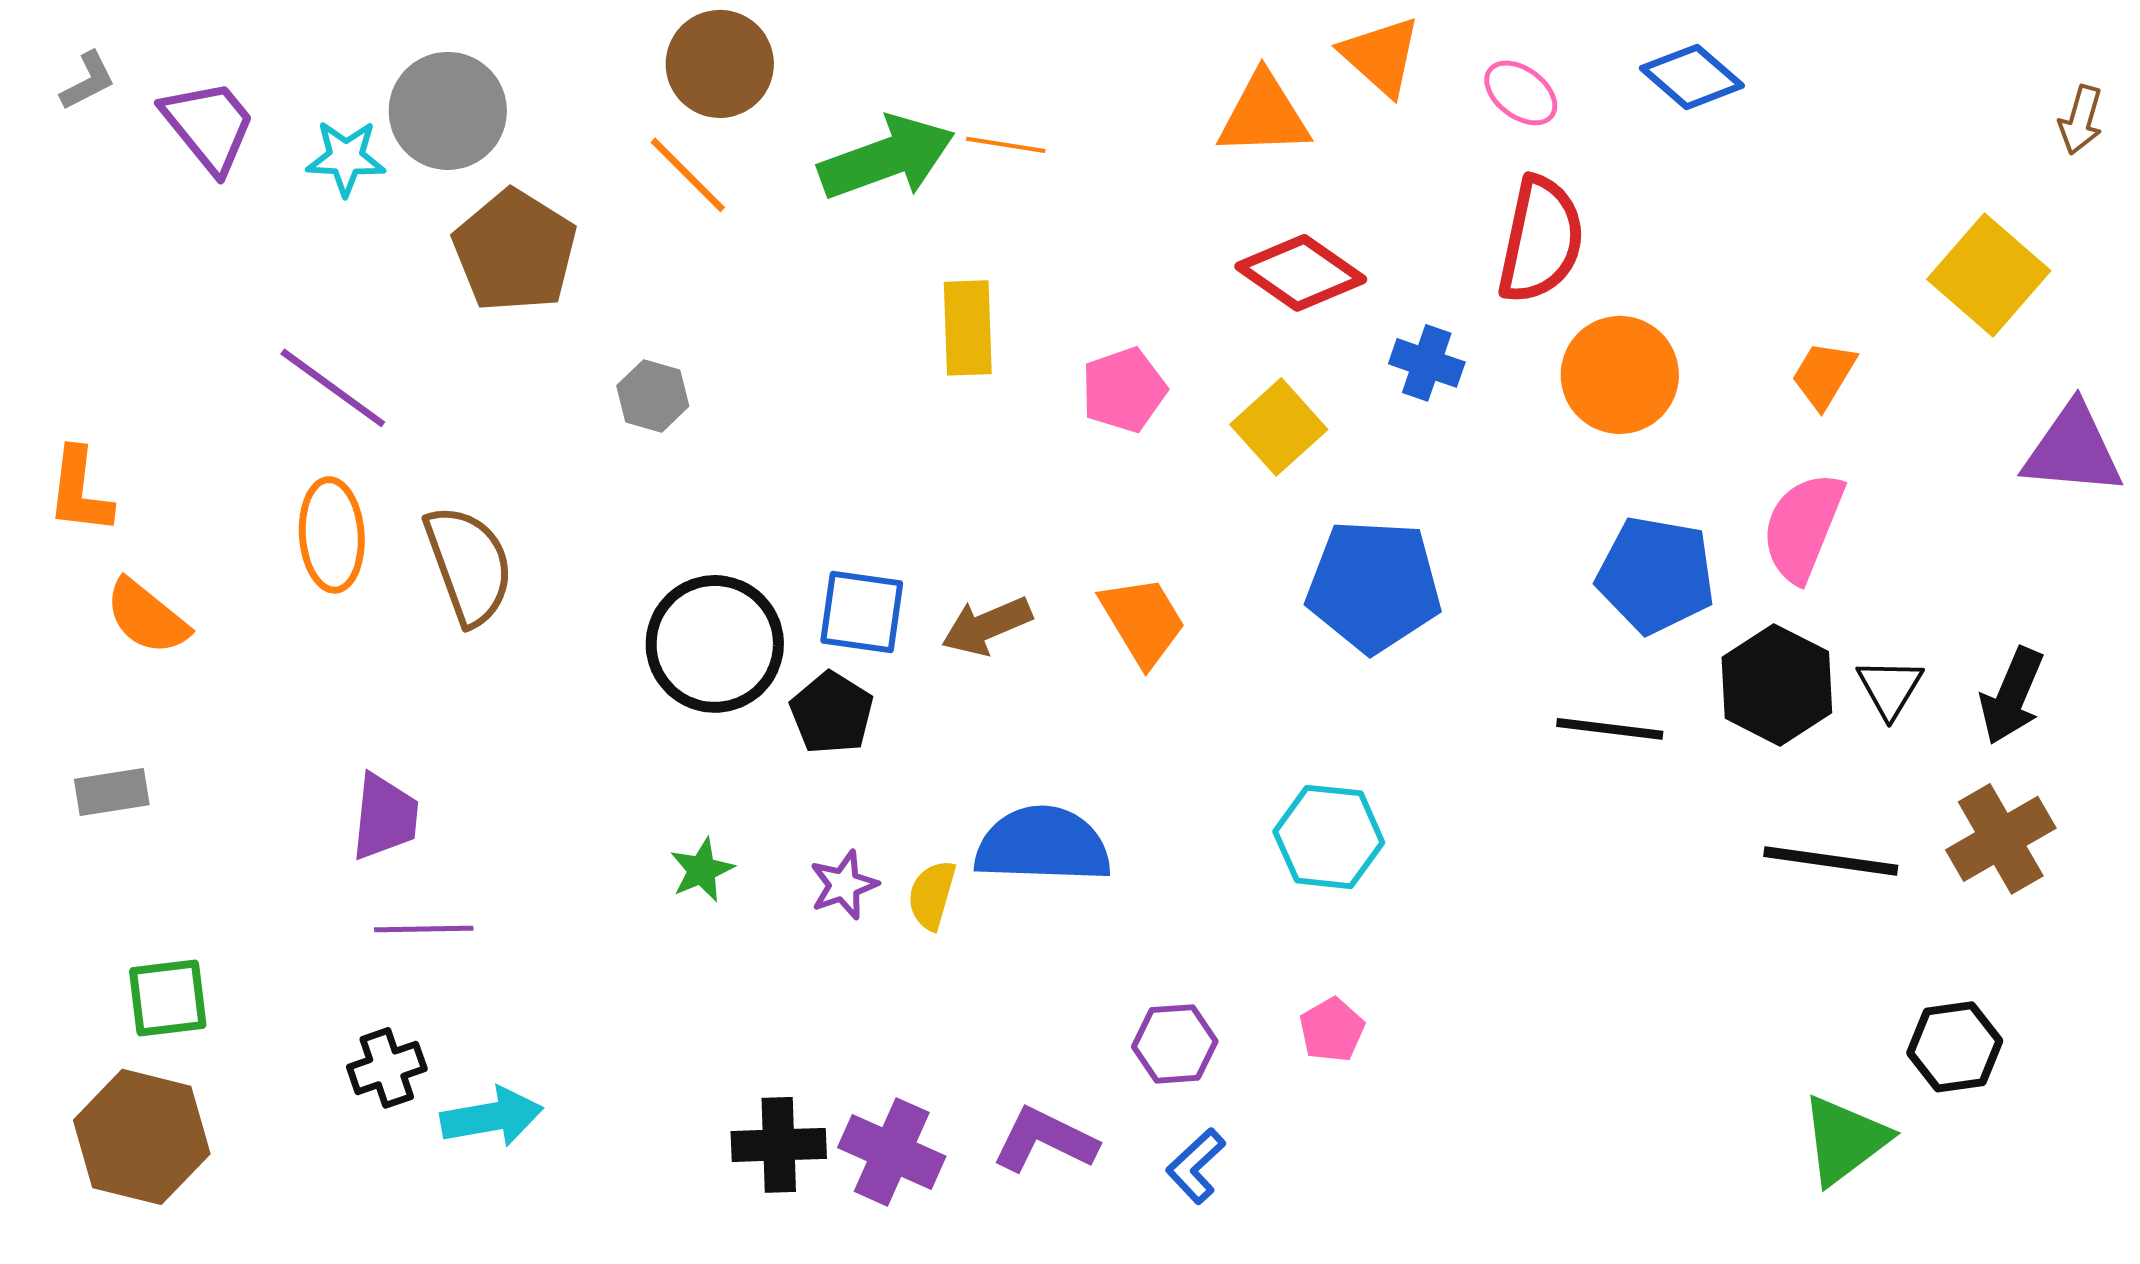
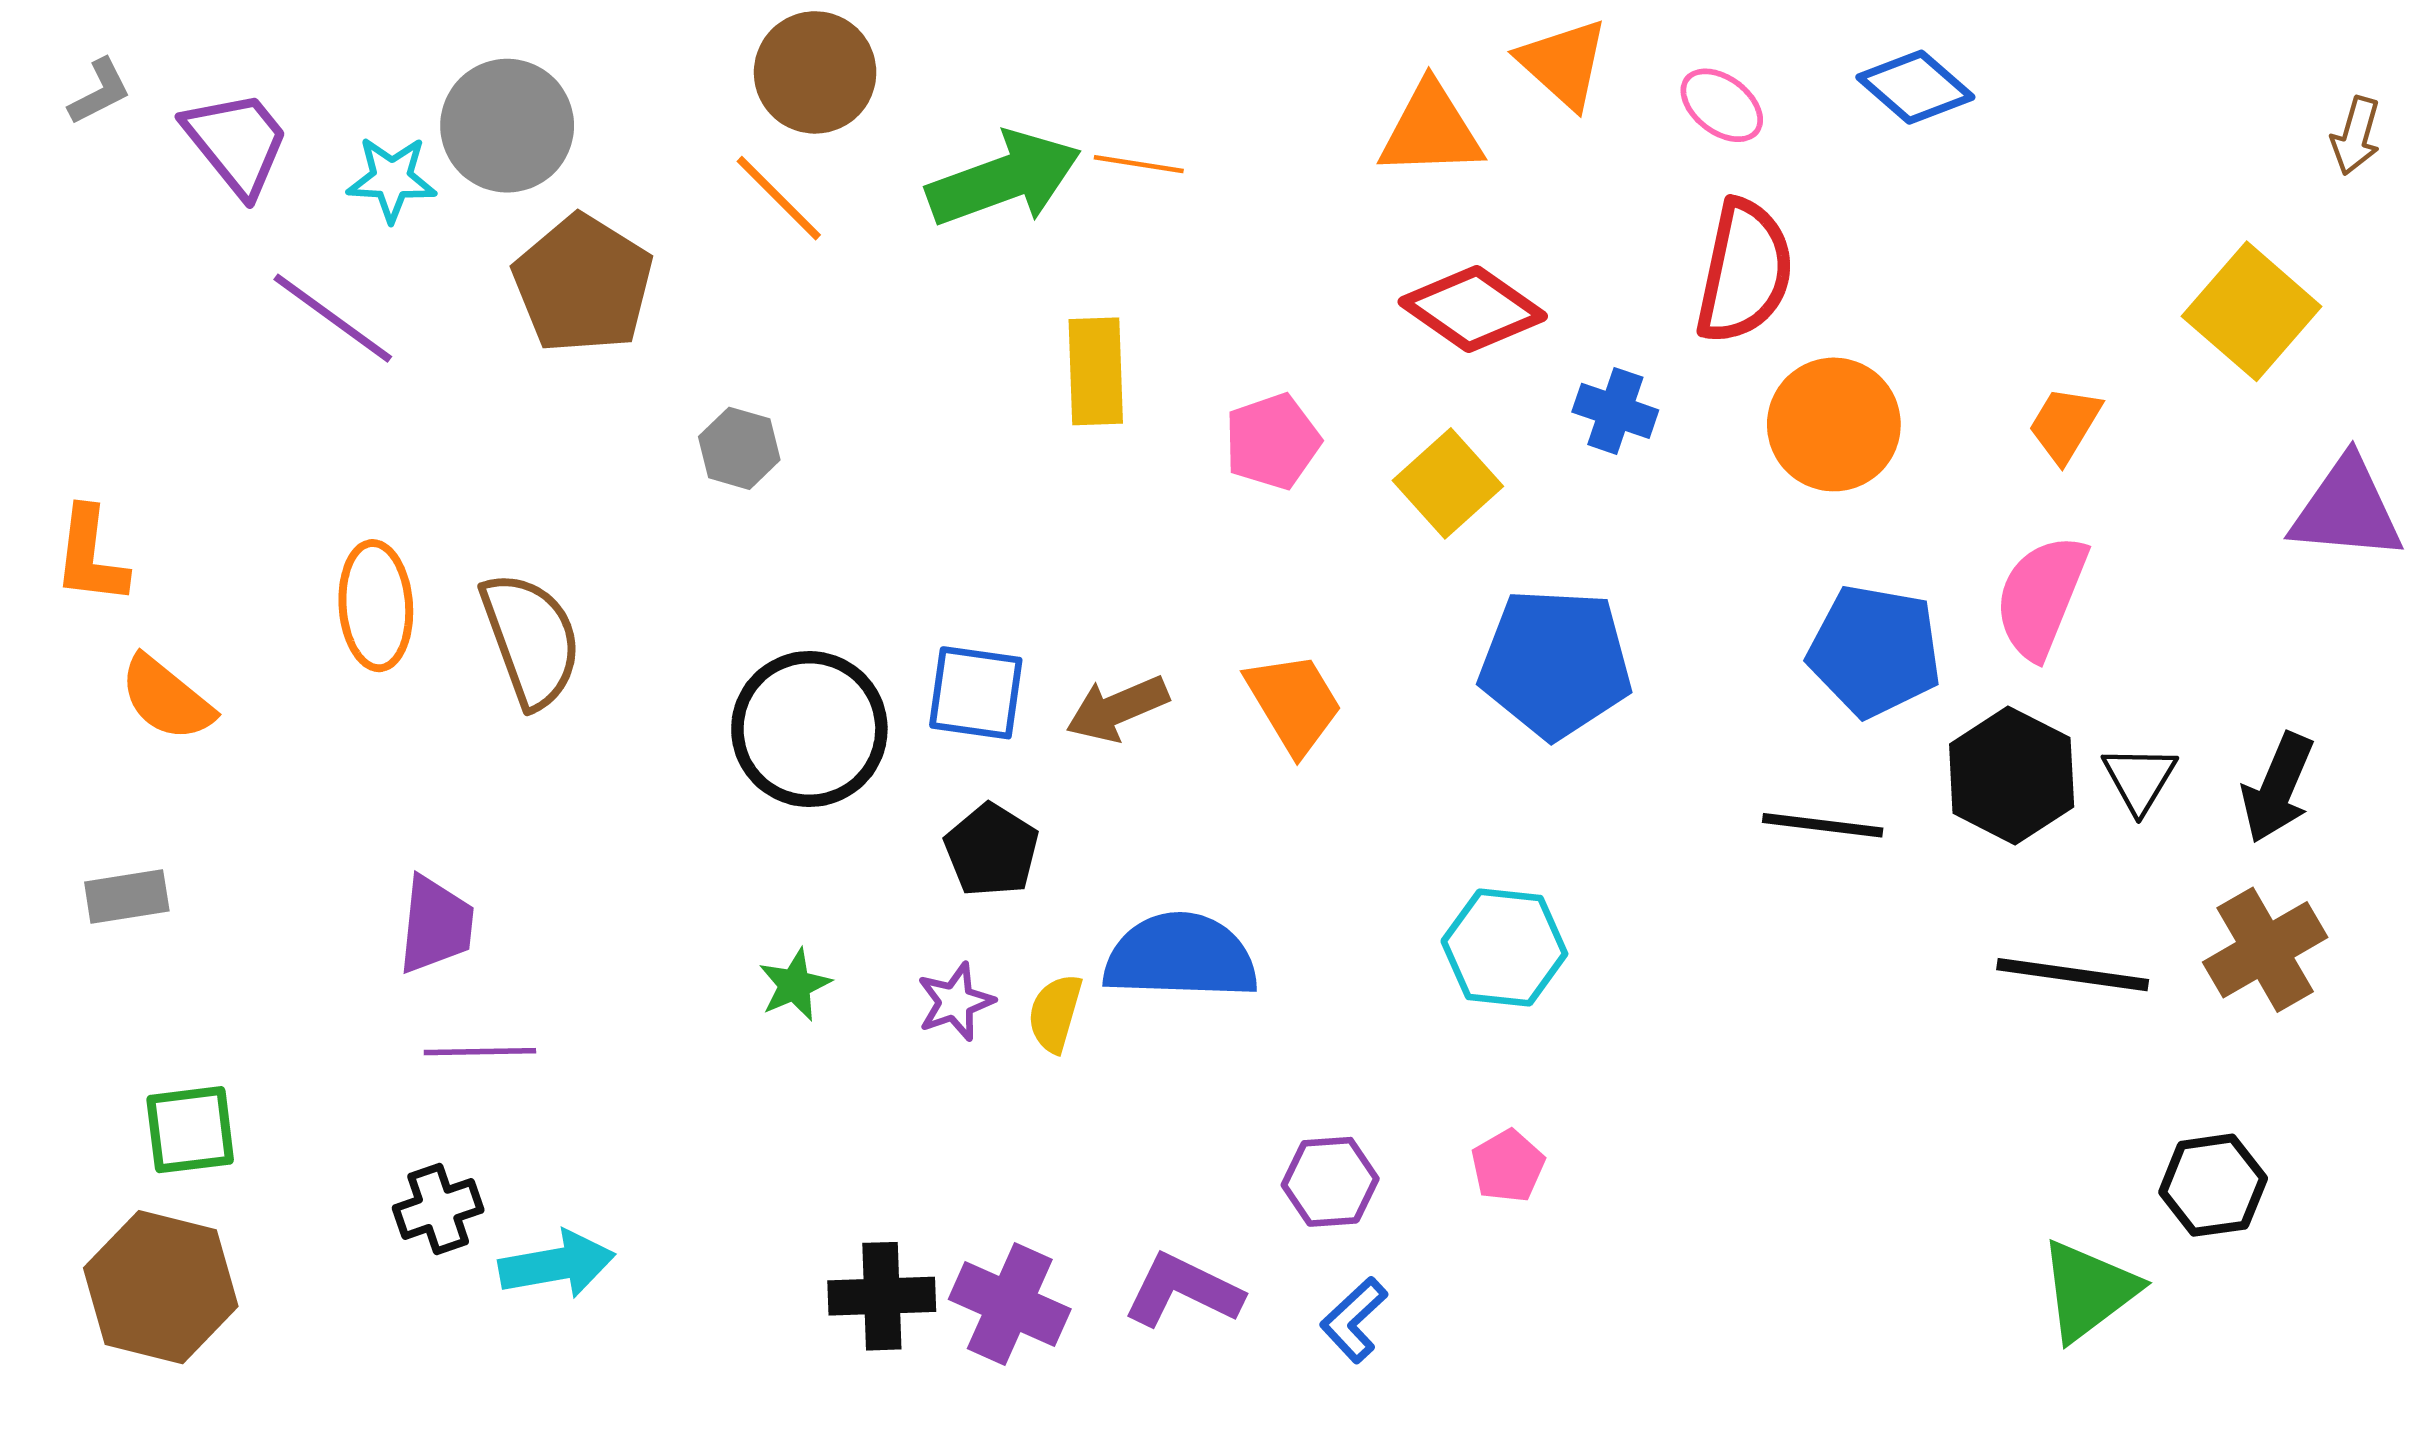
purple line: (333, 388) -> (333, 318), moved
black pentagon: (832, 713) -> (992, 850), moved

